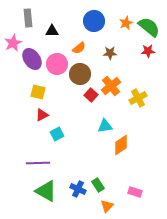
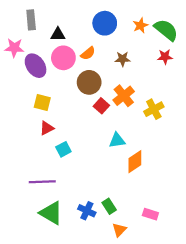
pink star: (13, 43) -> (14, 48), turned 30
pink circle: (57, 64) -> (63, 58), moved

